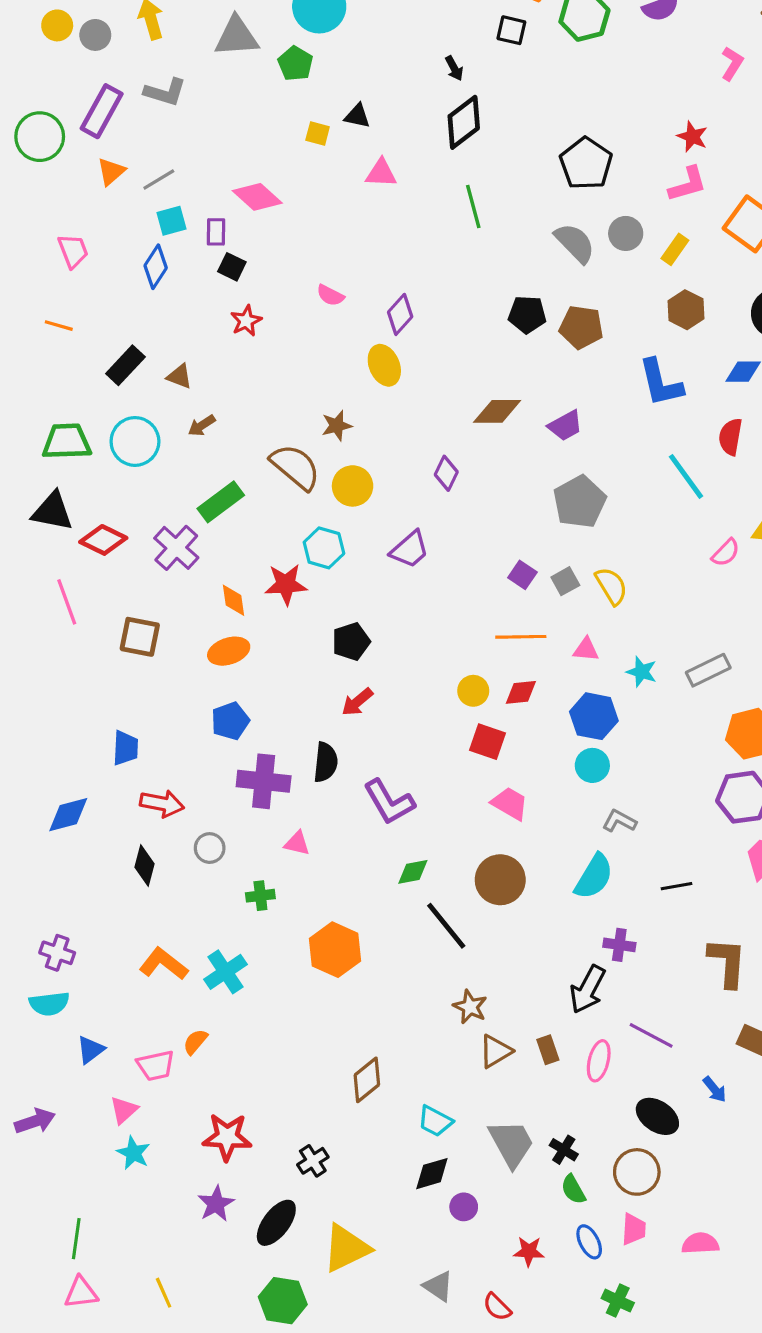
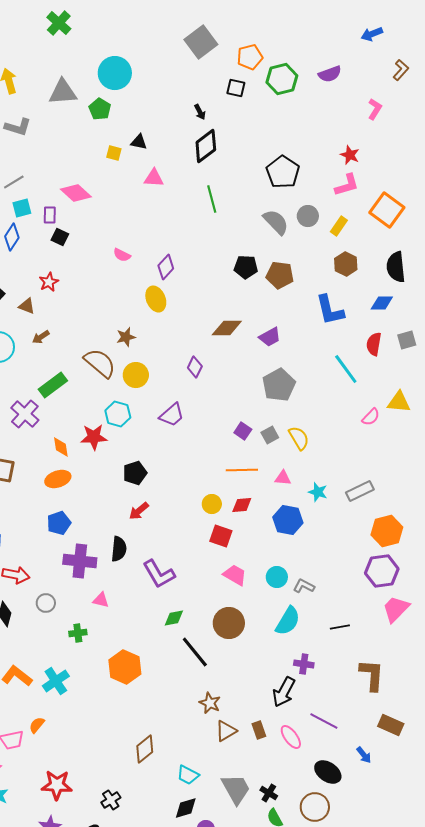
red star: (246, 321) -> (49, 282), moved
cyan circle: (592, 765) -> (277, 577), moved
pink ellipse: (599, 1061) -> (291, 737), turned -50

